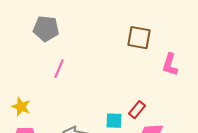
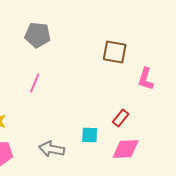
gray pentagon: (46, 29) -> (38, 35), moved
red rectangle: (137, 110) -> (121, 118), moved

